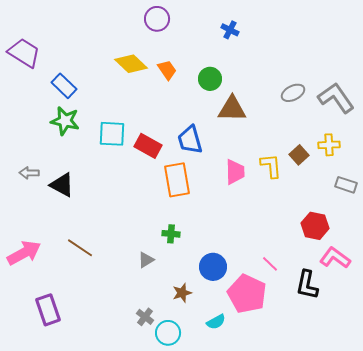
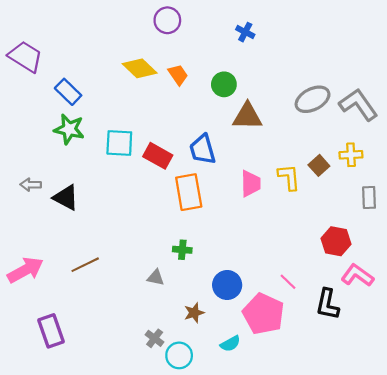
gray ellipse: (293, 93) -> (313, 99), size x1.4
gray rectangle: (346, 185) -> (369, 197), turned 70
brown line: (80, 248) -> (85, 265), turned -60
gray triangle: (146, 260) -> (156, 278), turned 42

